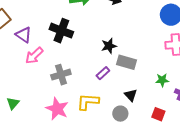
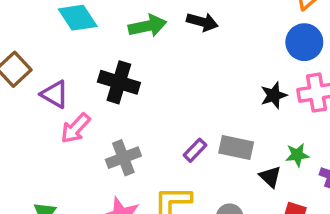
black star: (109, 46) -> (274, 95), moved
gray rectangle: (127, 62) -> (236, 148), moved
black triangle: (131, 95) -> (270, 177), moved

